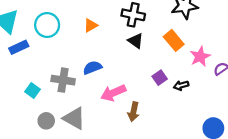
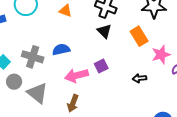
orange triangle: (91, 25) -> (65, 11), turned 40
purple square: (160, 78) -> (101, 66), moved
brown arrow: (133, 112) -> (73, 103), moved
gray circle: (46, 121) -> (14, 82), moved

